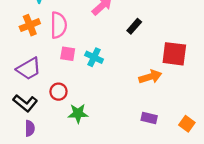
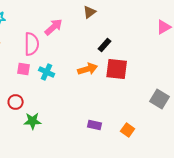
pink semicircle: (58, 25) -> (32, 44), moved
black rectangle: (134, 26) -> (105, 45), moved
orange arrow: (150, 77) -> (88, 69), moved

